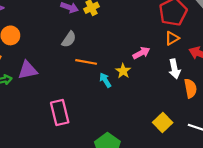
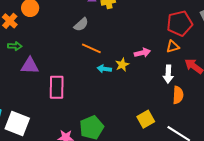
purple triangle: (28, 70) -> (30, 66), moved
cyan arrow: (105, 80) -> (104, 69), turned -64

